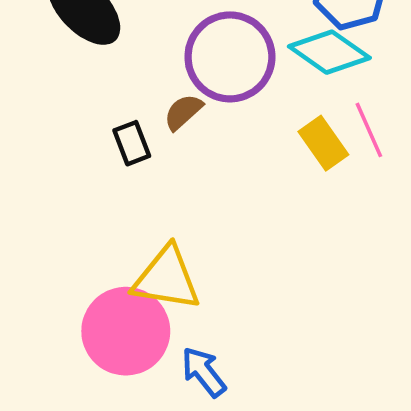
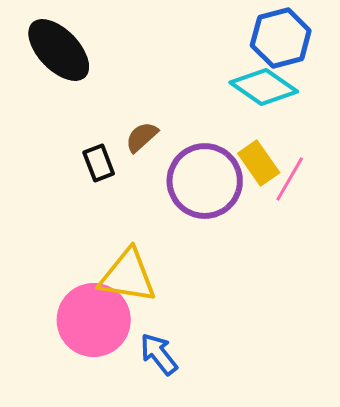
purple circle: (230, 57) -> (205, 181), moved
pink line: (369, 130) -> (290, 179), moved, turned 54

